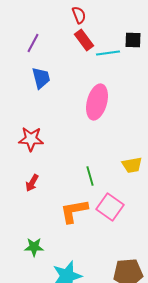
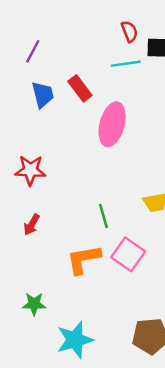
red semicircle: (79, 15) -> (129, 31), moved
red rectangle: (84, 40) -> (80, 88), moved

